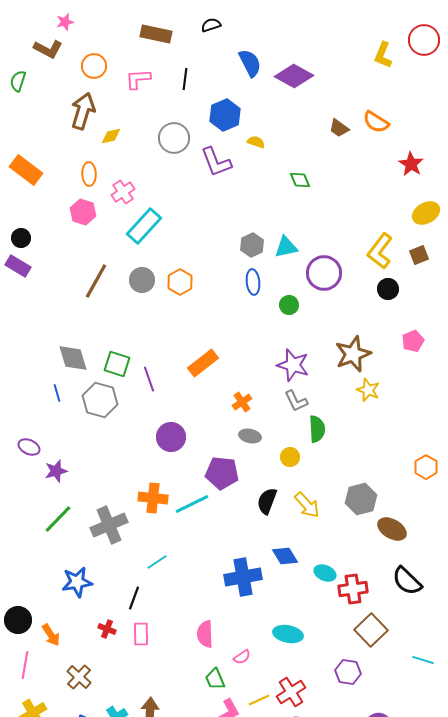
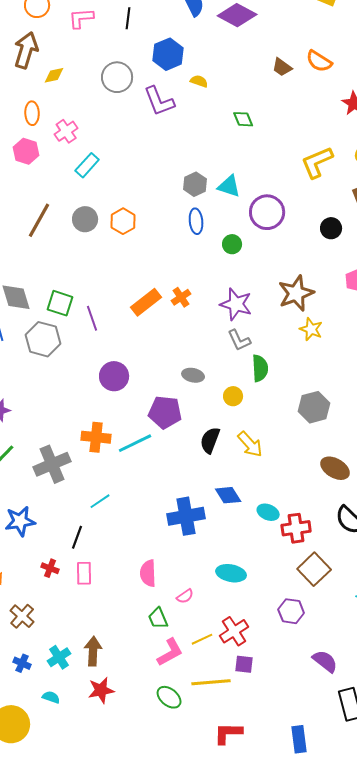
cyan rectangle: (144, 226) -> (87, 165), size x0.7
cyan triangle: (286, 247) -> (229, 186), turned 30
yellow L-shape: (380, 251) -> (317, 162), moved, turned 30
orange cross: (242, 402) -> (181, 297), moved
gray hexagon: (361, 499) -> (314, 407), moved

